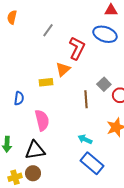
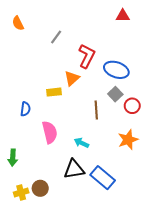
orange semicircle: (12, 17) -> (18, 23), turned -40
blue ellipse: (105, 34) -> (116, 70), moved
cyan arrow: (85, 139) -> (81, 143), moved
black triangle: (35, 150) -> (74, 169), moved

